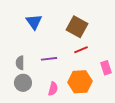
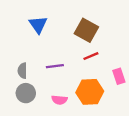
pink semicircle: (53, 89) -> (59, 100), turned 80

